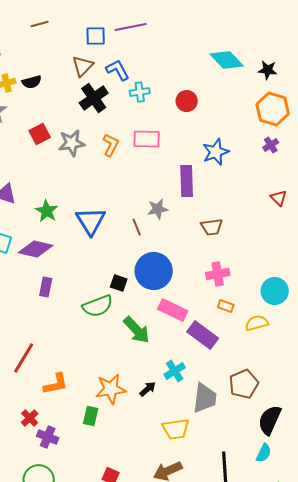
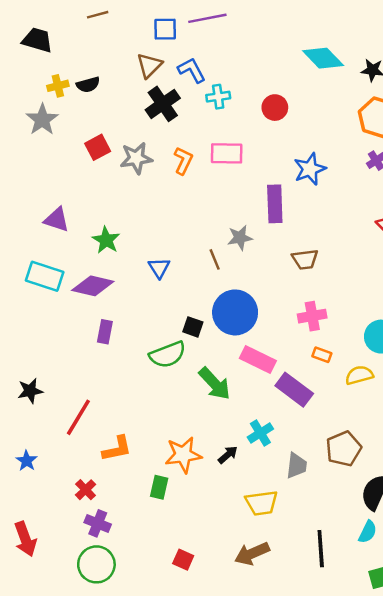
blue triangle: (91, 221) -> (159, 268), moved, size x0.6
gray trapezoid: (205, 398) -> (297, 466), size x0.7
purple cross: (48, 437) -> (98, 523), moved

